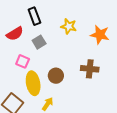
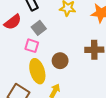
pink square: (23, 61) -> (32, 46), moved

